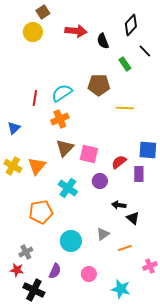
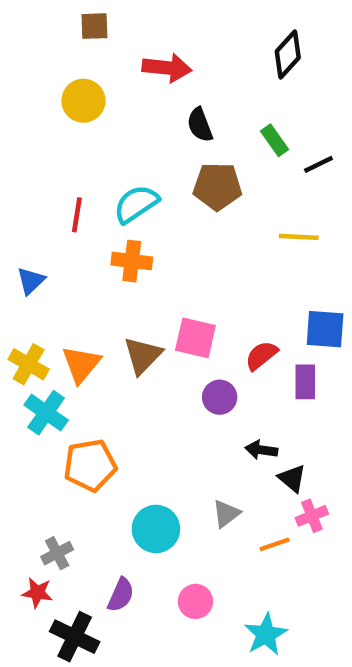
brown square: (43, 12) -> (94, 26), turned 32
yellow circle: (33, 32) -> (83, 101), moved
black semicircle: (103, 41) -> (200, 125), moved
black line: (145, 51) -> (318, 164), moved, turned -72
yellow line: (125, 108) -> (299, 237), moved
orange cross: (60, 119) -> (132, 261), turned 30
brown triangle: (65, 148) -> (143, 355), moved
cyan cross: (68, 188) -> (46, 413), moved
pink cross: (150, 266) -> (312, 516), moved
cyan star: (121, 289) -> (266, 634), turned 30

